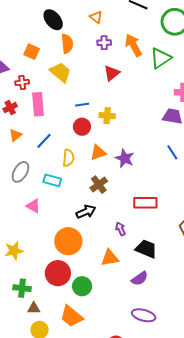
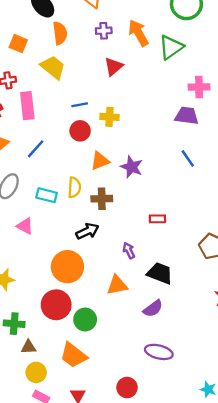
yellow semicircle: (68, 158) -> (74, 187), moved
brown cross: (99, 185) -> (102, 199), turned 36
red rectangle: (145, 203) -> (157, 219), size x0.6

